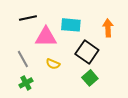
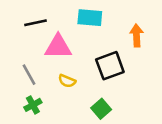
cyan rectangle: (71, 25) -> (90, 18), moved
black square: (87, 52) -> (110, 66), turned 35
green square: (90, 78) -> (101, 109), moved

